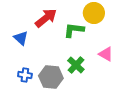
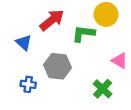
green cross: (76, 65) -> (103, 89), moved
gray hexagon: (51, 77) -> (58, 66), moved

